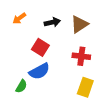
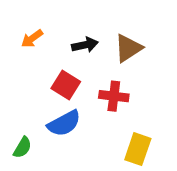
red cross: (81, 56) -> (114, 96), moved
green semicircle: (21, 86) -> (22, 147), moved

